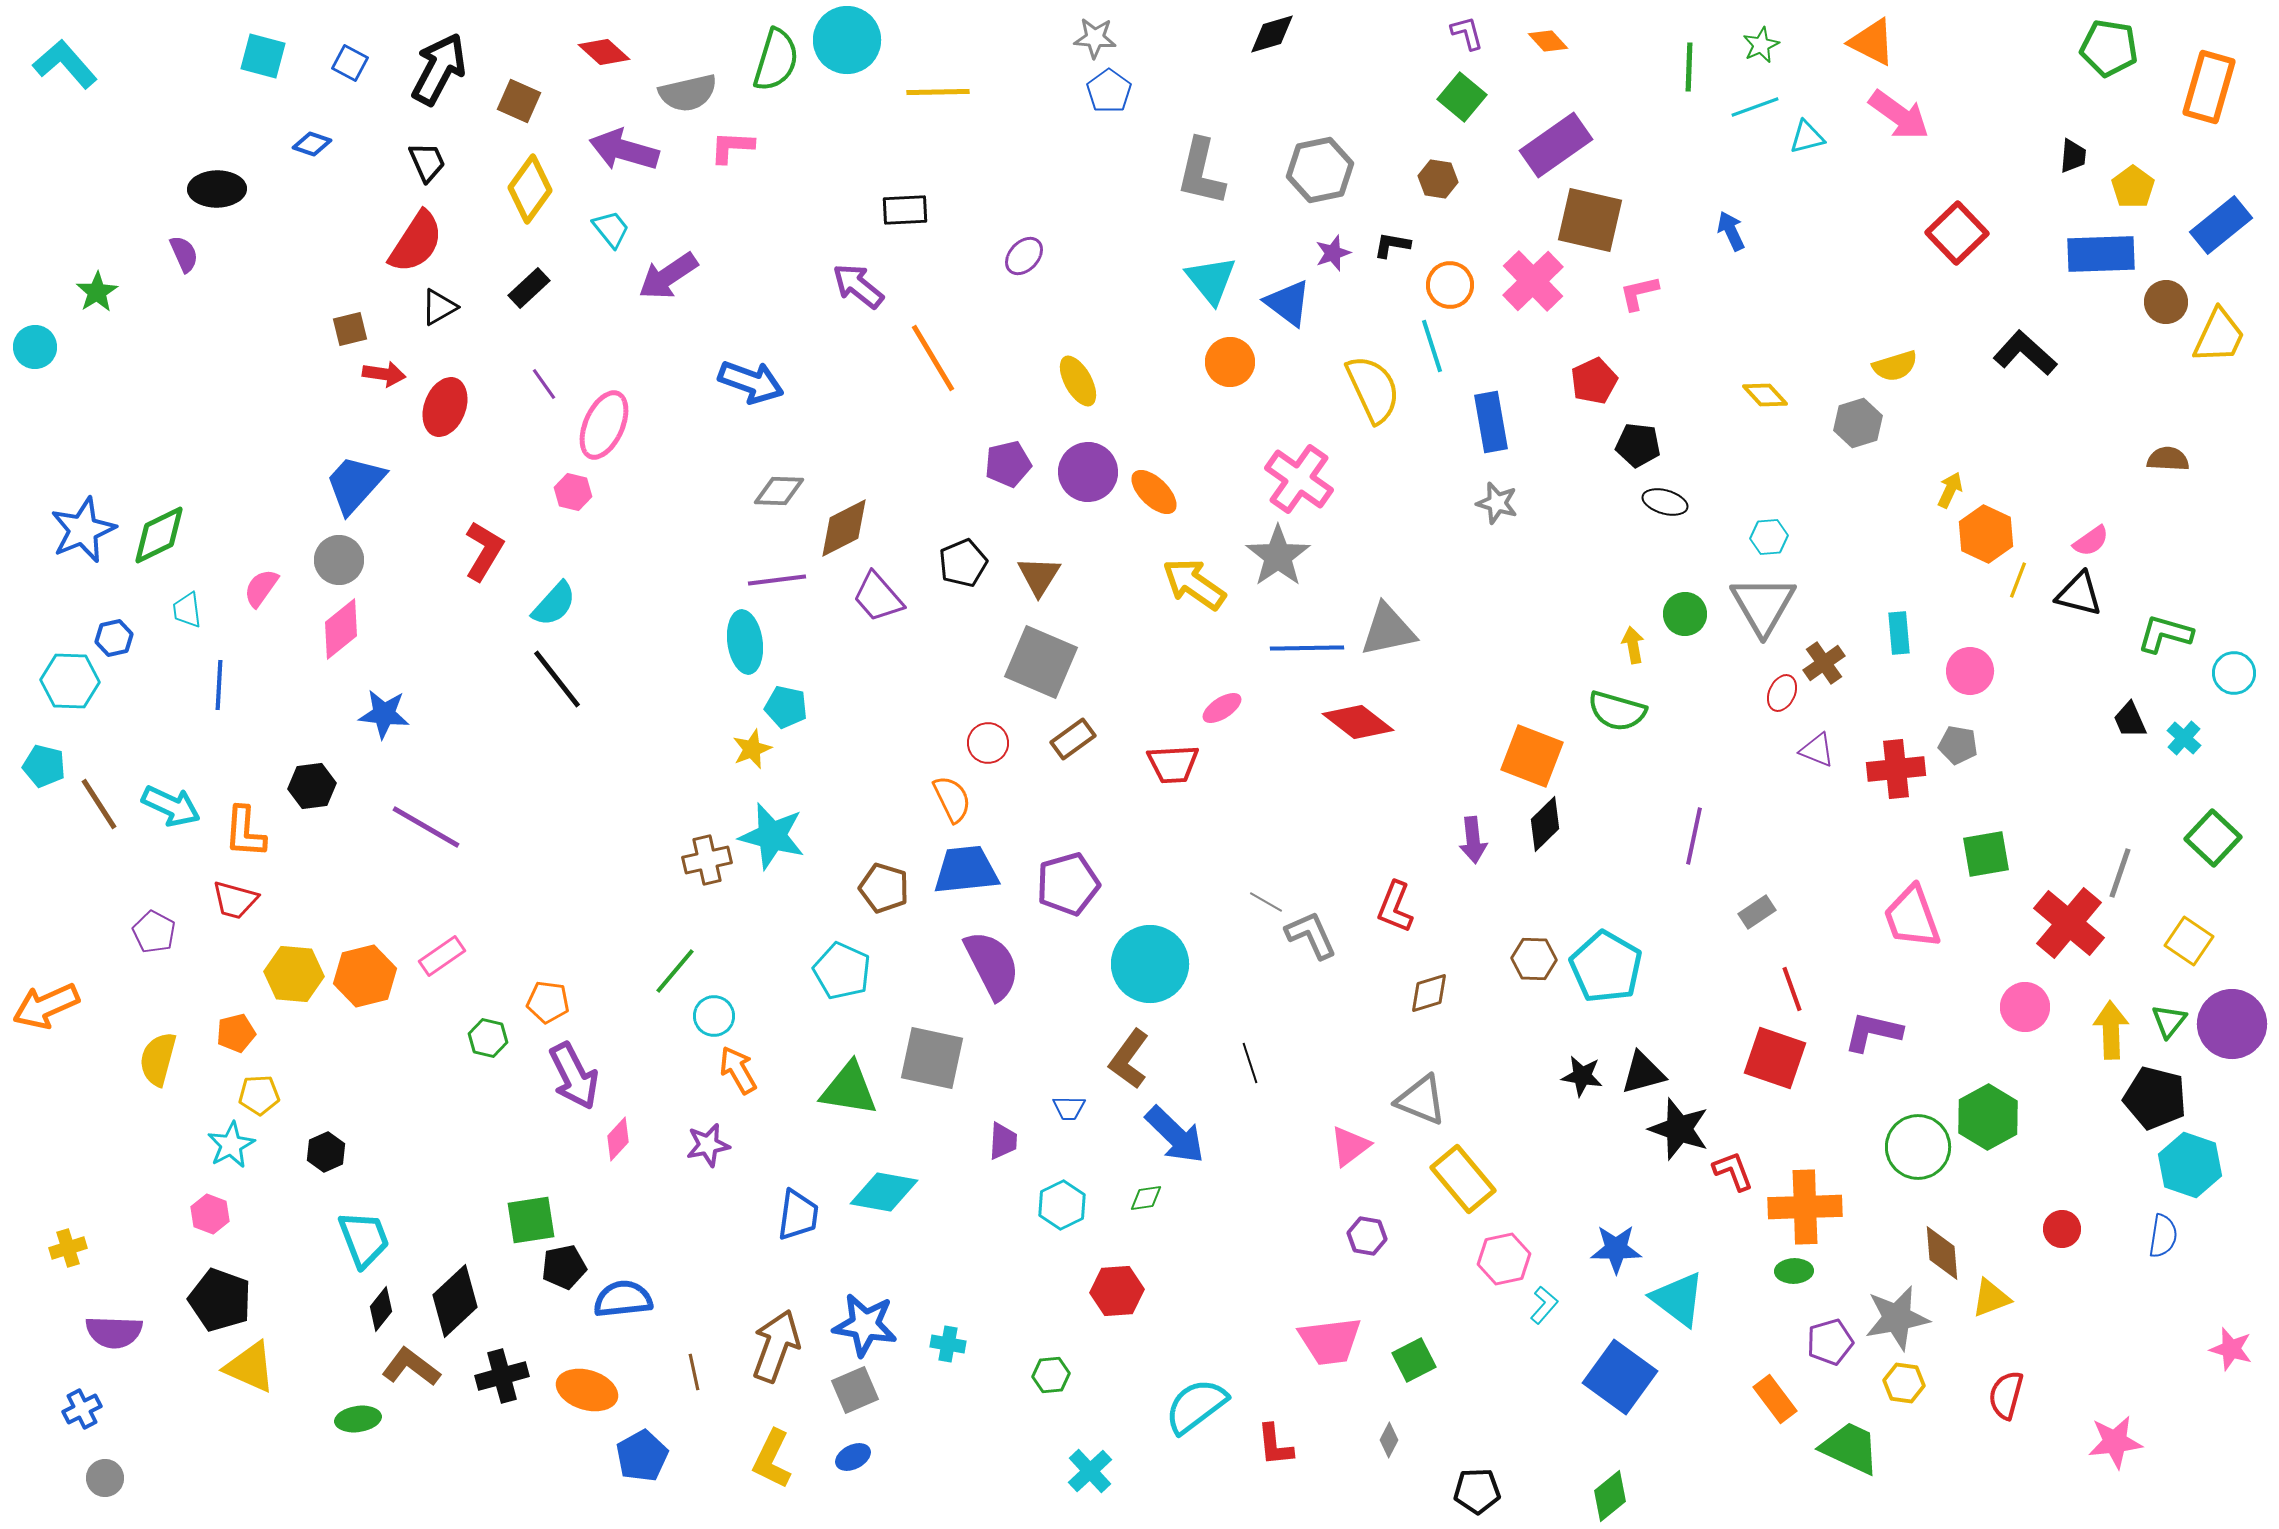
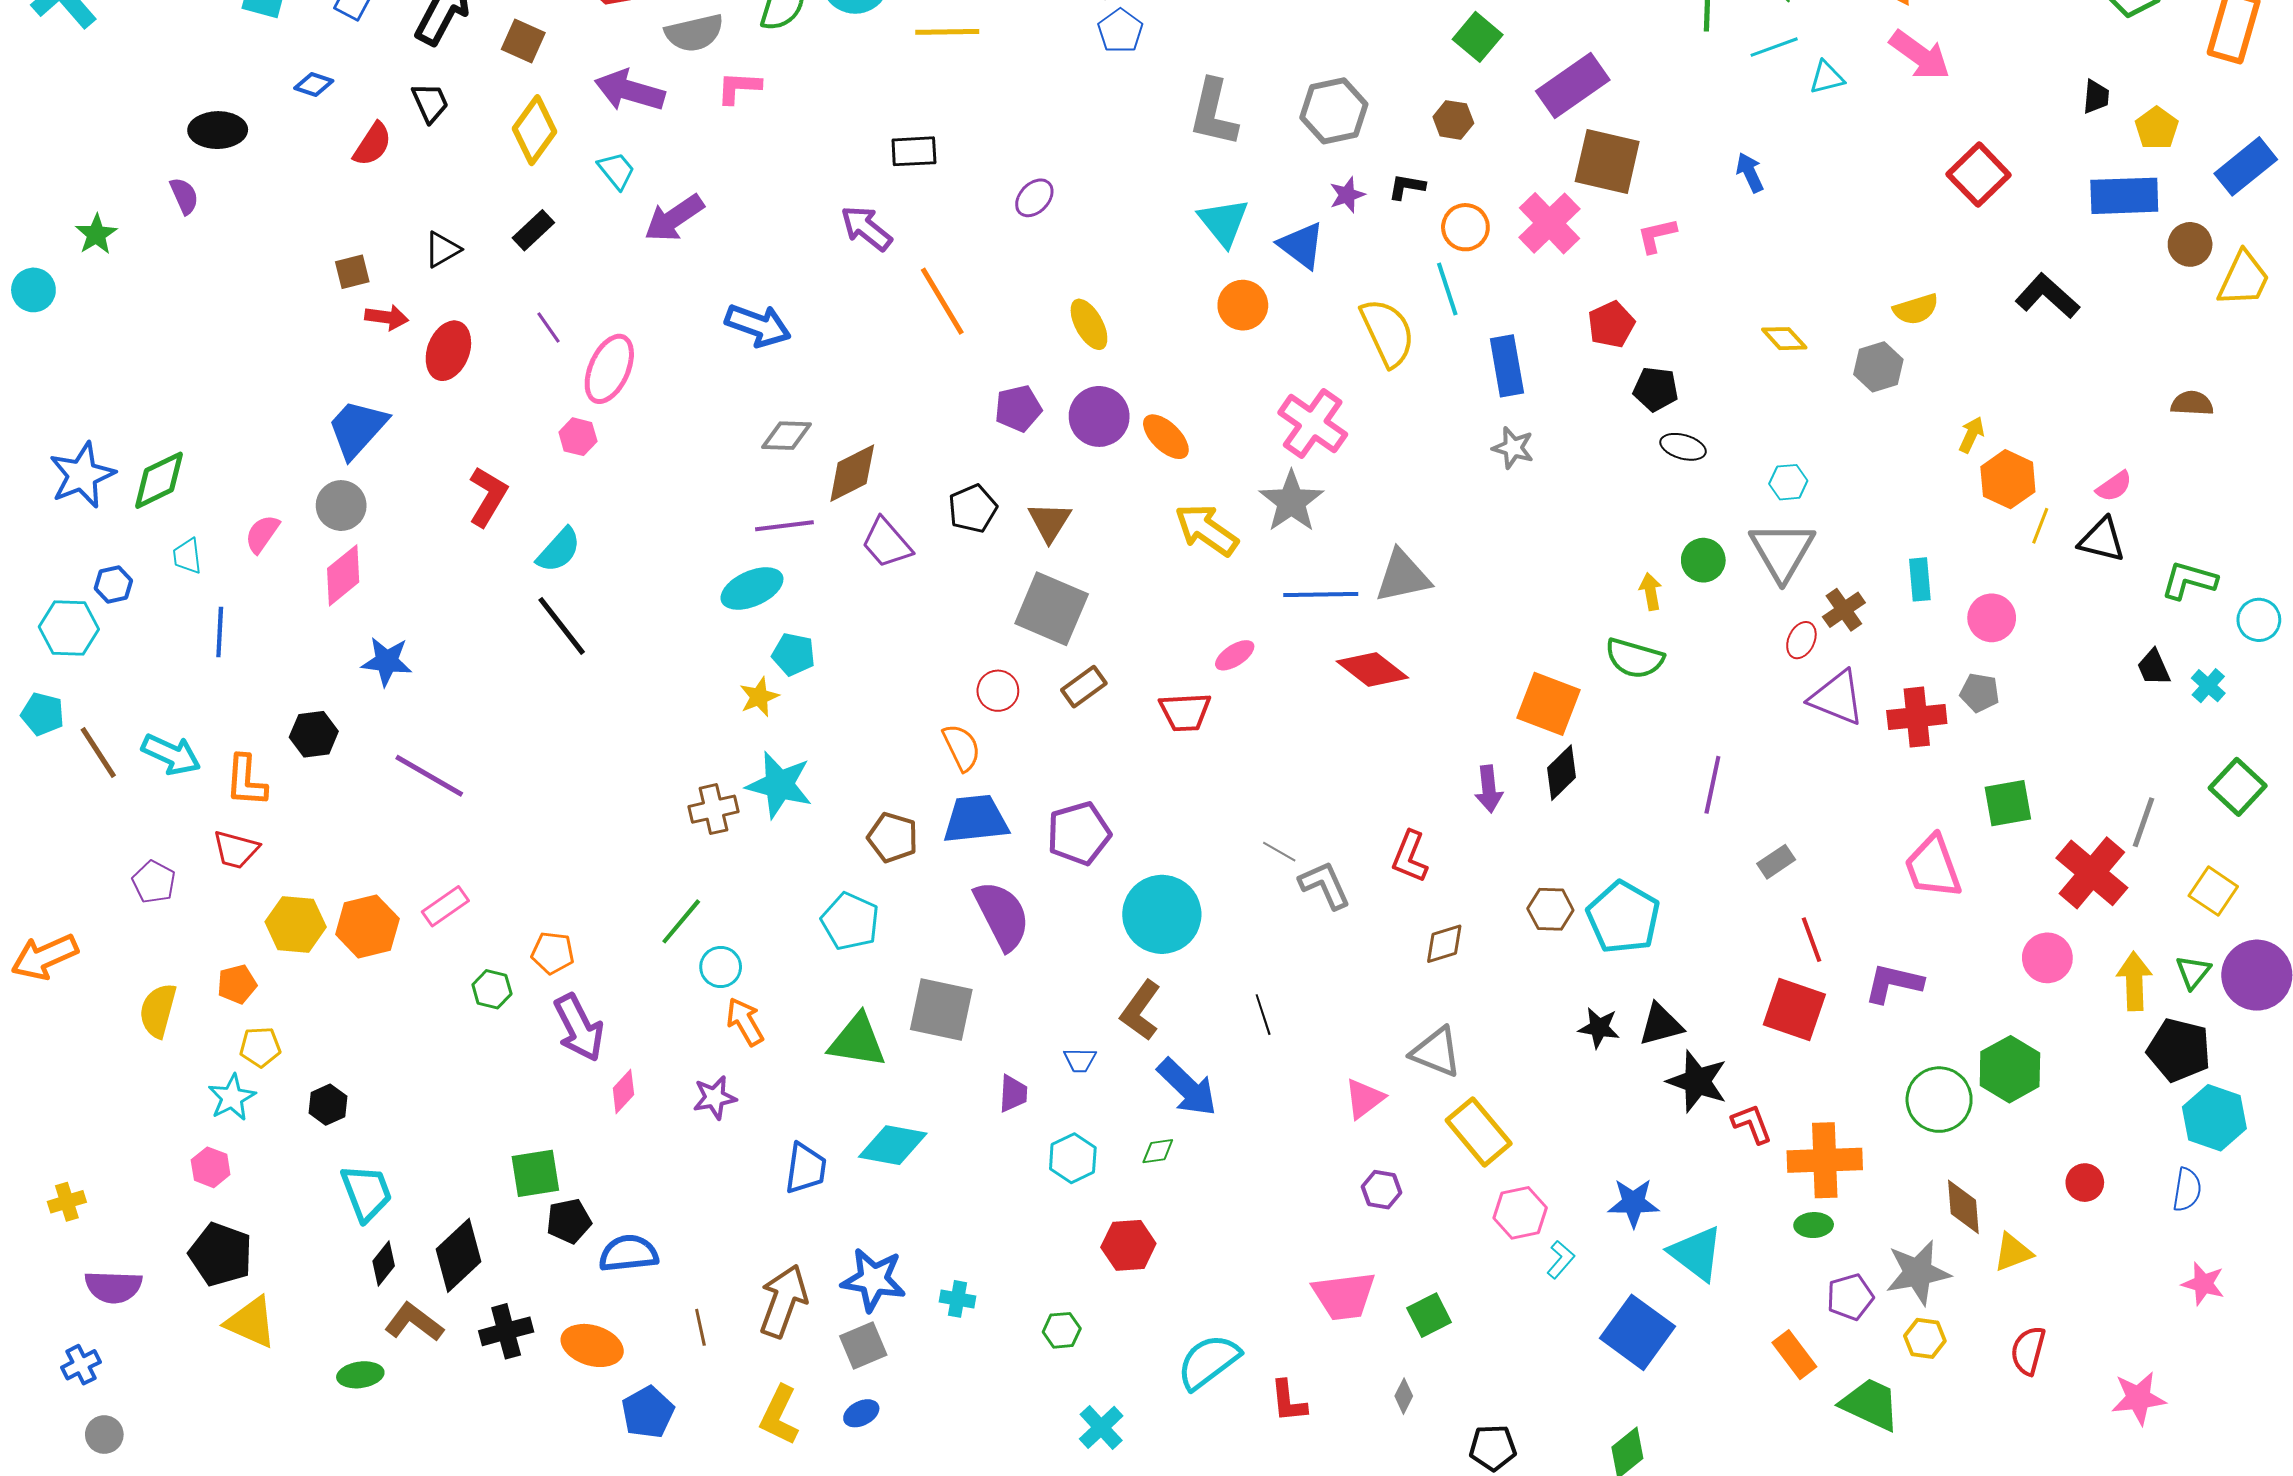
red semicircle: (416, 242) -> (372, 144), moved, size x0.7
cyan ellipse: (745, 642) -> (752, 588), turned 74
purple triangle: (1817, 750) -> (1837, 698), size x1.6
pink star: (2231, 1349) -> (2203, 1284), moved

